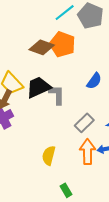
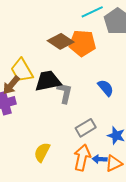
orange pentagon: (62, 44) -> (82, 43), turned -30
blue semicircle: (94, 81) -> (106, 88), turned -90

